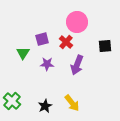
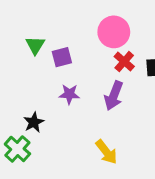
red cross: (66, 42) -> (124, 62), moved
green triangle: (23, 53) -> (35, 45), moved
black star: (45, 106) -> (34, 122), moved

